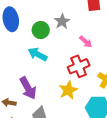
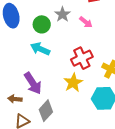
pink arrow: (86, 42) -> (86, 22), moved

